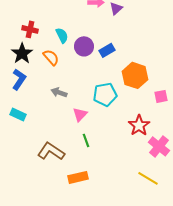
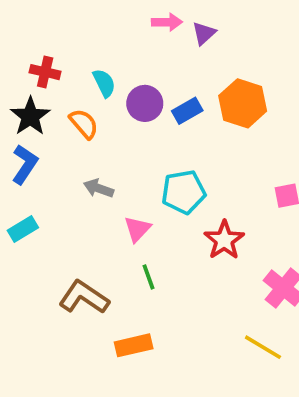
orange hexagon: (135, 75) -> (243, 103), moved
cyan rectangle: (18, 114) -> (23, 229), turned -56
red star: (139, 125) -> (224, 240), moved

